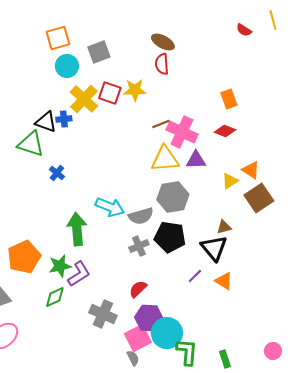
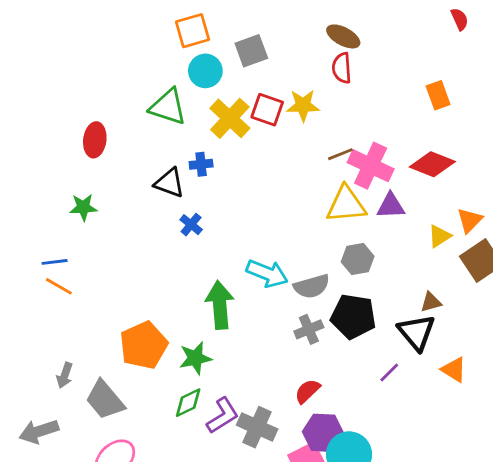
red semicircle: (244, 30) -> (460, 19), turned -147
orange rectangle: (229, 99) -> (438, 95), moved
blue cross: (64, 119) -> (201, 164), moved
black triangle: (46, 122) -> (169, 183), moved
red diamond: (225, 131) -> (432, 164), size x1.4
green triangle: (31, 144) -> (168, 107), moved
orange triangle: (251, 170) -> (470, 220), turned 42
gray hexagon: (173, 197) -> (358, 259), size x0.7
purple L-shape: (79, 274) -> (223, 416), moved
orange triangle: (224, 281) -> (454, 370), moved

